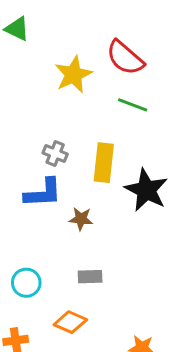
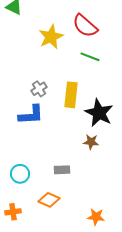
gray cross: (55, 154) -> (39, 89), turned 35
brown star: (81, 219) -> (91, 142), moved

